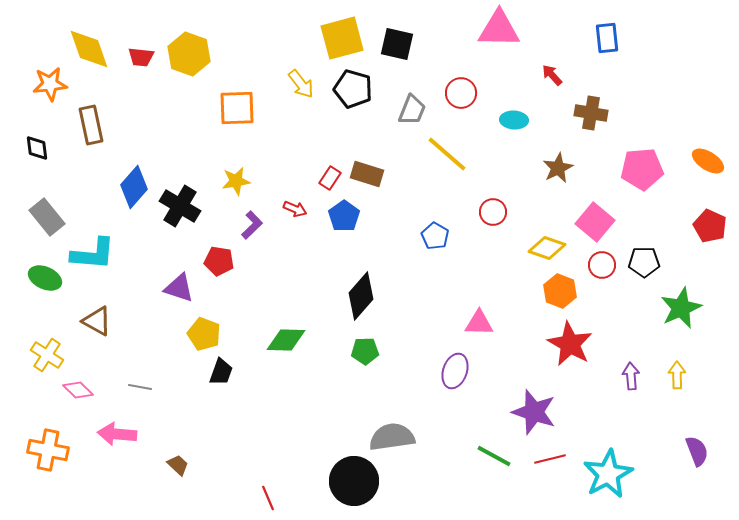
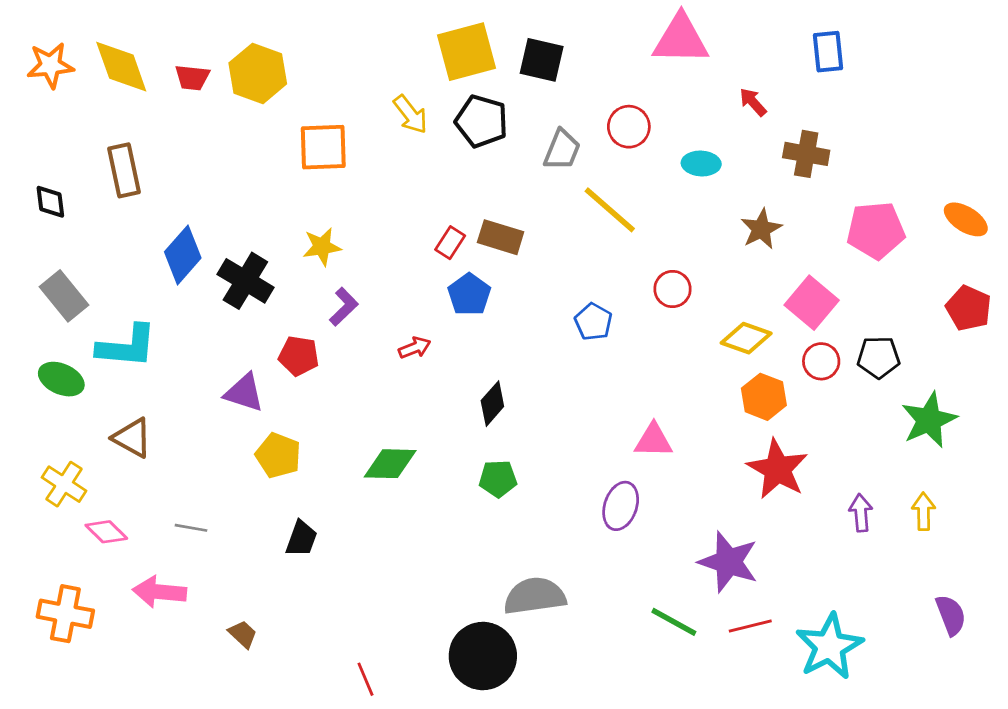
orange star: (50, 84) -> (50, 65), moved
red arrow: (295, 209) -> (415, 348), moved, turned -45
black diamond: (361, 296) -> (492, 404), size x0.7
black trapezoid: (221, 372) -> (301, 539), moved

